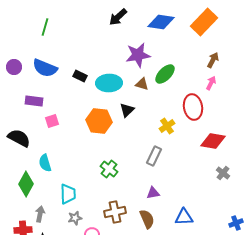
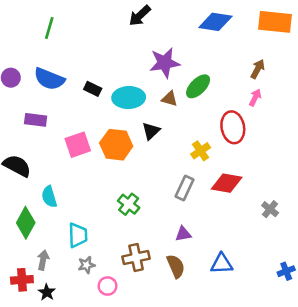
blue diamond: (161, 22) -> (215, 22), moved
orange rectangle: (204, 22) -> (275, 22), moved, turned 52
pink square: (52, 121) -> (78, 145), moved, size x1.5
red diamond: (213, 141) -> (227, 183), moved

